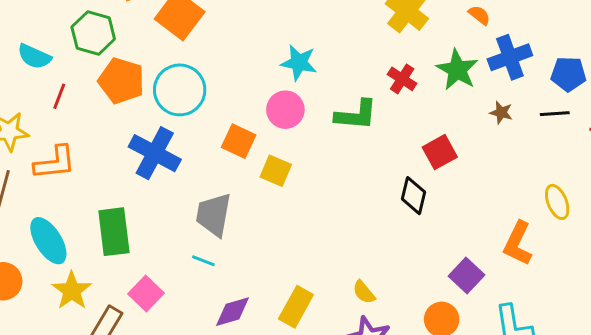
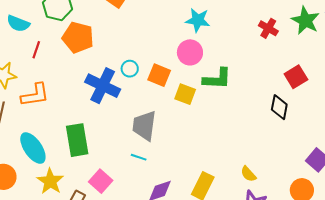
cyan circle: (180, 90) -> (130, 69), moved, size x0.5
green L-shape: (356, 115) -> (217, 79), moved

